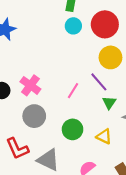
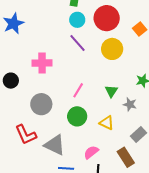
purple line: (99, 82) -> (78, 43), moved
pink cross: (30, 85) -> (42, 63), moved, turned -36
pink line: (73, 91) -> (78, 90), moved

